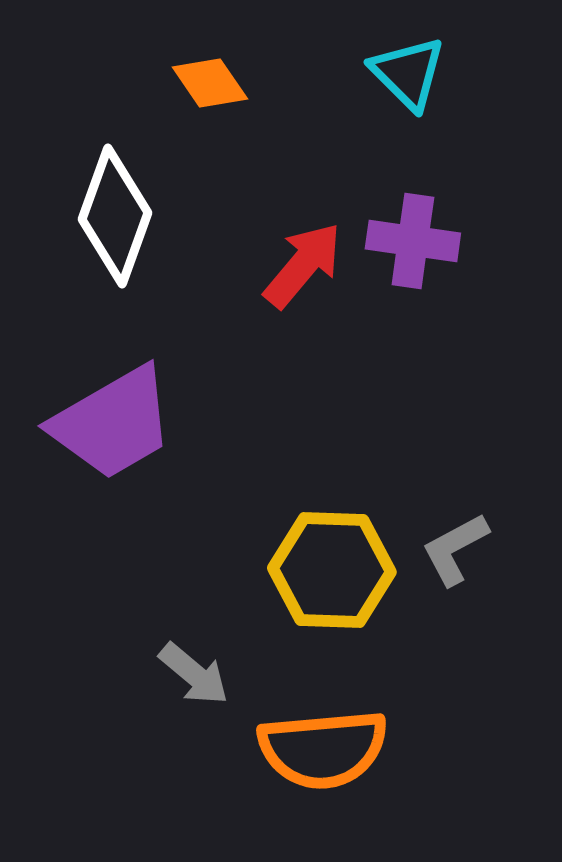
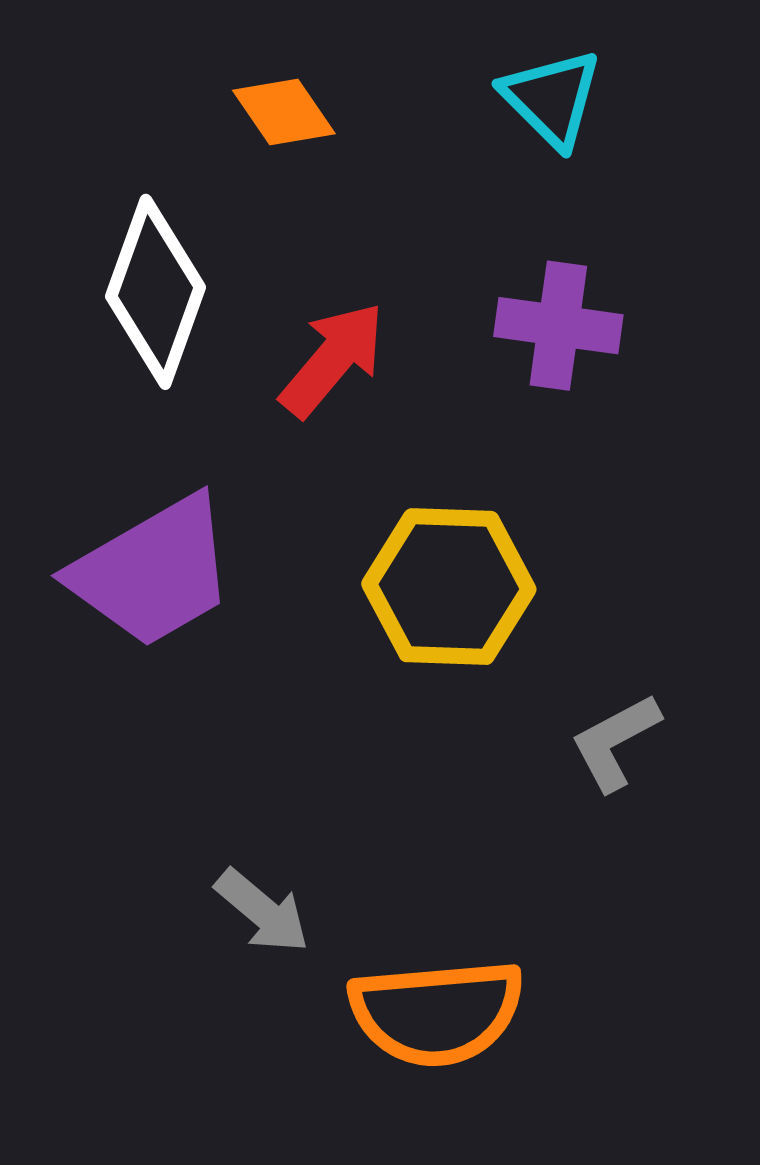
red arrow: (303, 265) -> (333, 359), moved
yellow hexagon: (332, 570) -> (449, 587), moved

